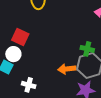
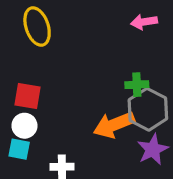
orange arrow: (67, 69) -> (114, 125), size x1.4

